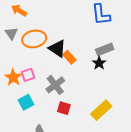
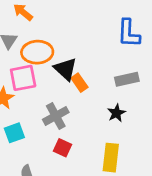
black star: (99, 63) -> (116, 113), moved
pink square: (28, 75) -> (23, 78), moved, size x1.5
yellow rectangle: (101, 110) -> (111, 158), turned -50

